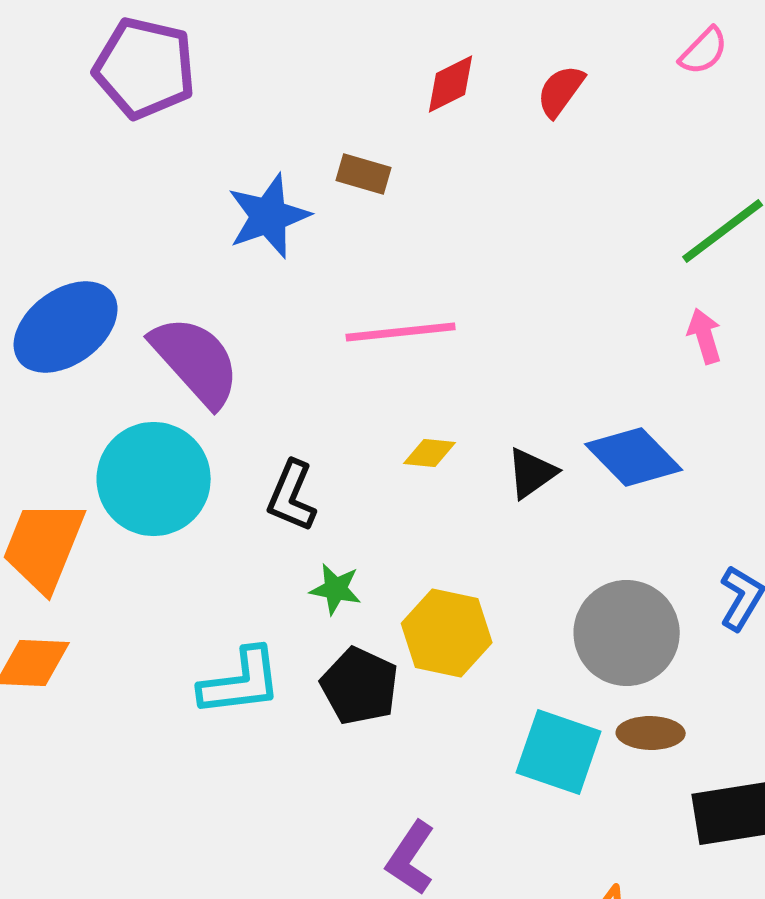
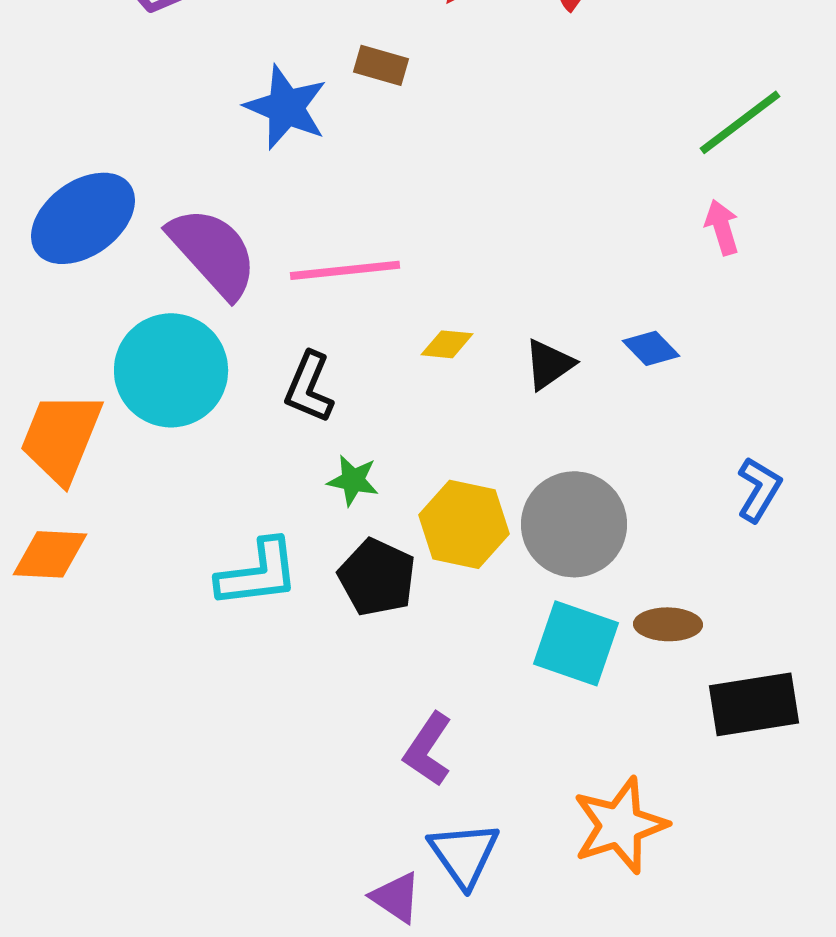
blue star: (269, 216) -> (286, 107), turned -30
pink line: (401, 332) -> (345, 270), moved
blue diamond: (634, 457) -> (651, 348), size x0.6
gray circle: (627, 633) -> (574, 524), moved

